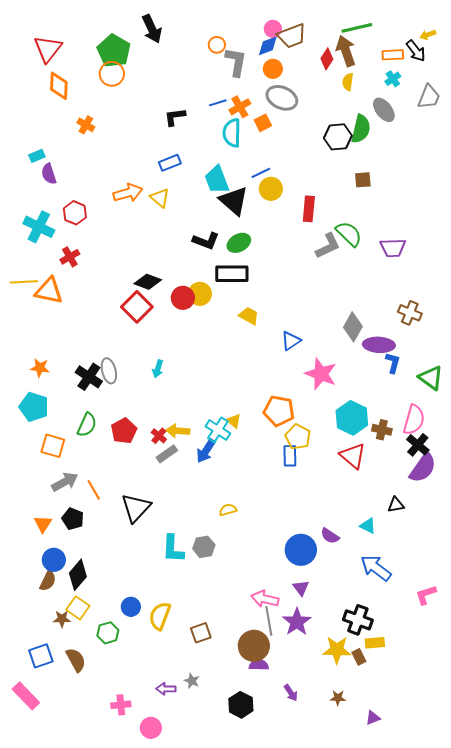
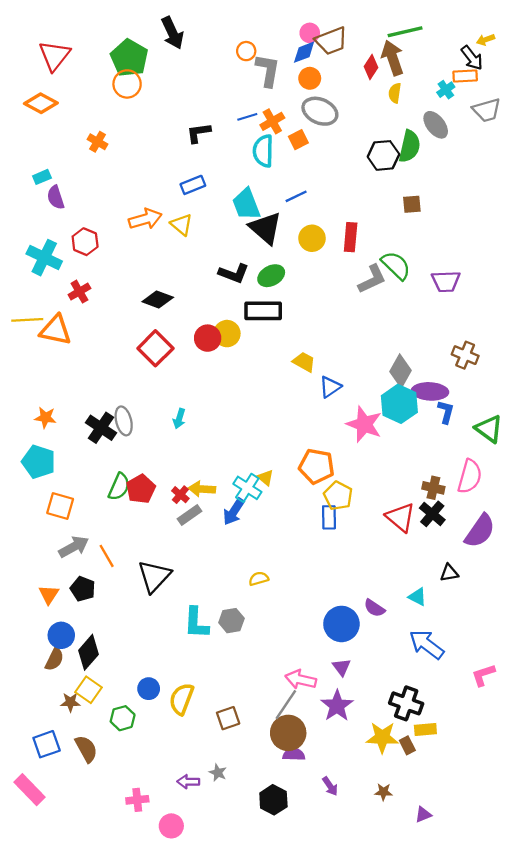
orange rectangle: (393, 55) -> (465, 76), moved
orange diamond: (59, 86) -> (41, 103), moved, turned -64
gray trapezoid: (429, 97) -> (487, 110), turned 52
yellow circle: (271, 189) -> (312, 238), moved
black diamond: (148, 282) -> (158, 300), moved
yellow trapezoid: (249, 316) -> (304, 362), moved
cyan hexagon: (352, 418) -> (399, 404), moved
green semicircle: (87, 425) -> (119, 487), moved
black cross: (418, 445) -> (432, 514), moved
gray line: (269, 621) -> (286, 705), moved, turned 44

